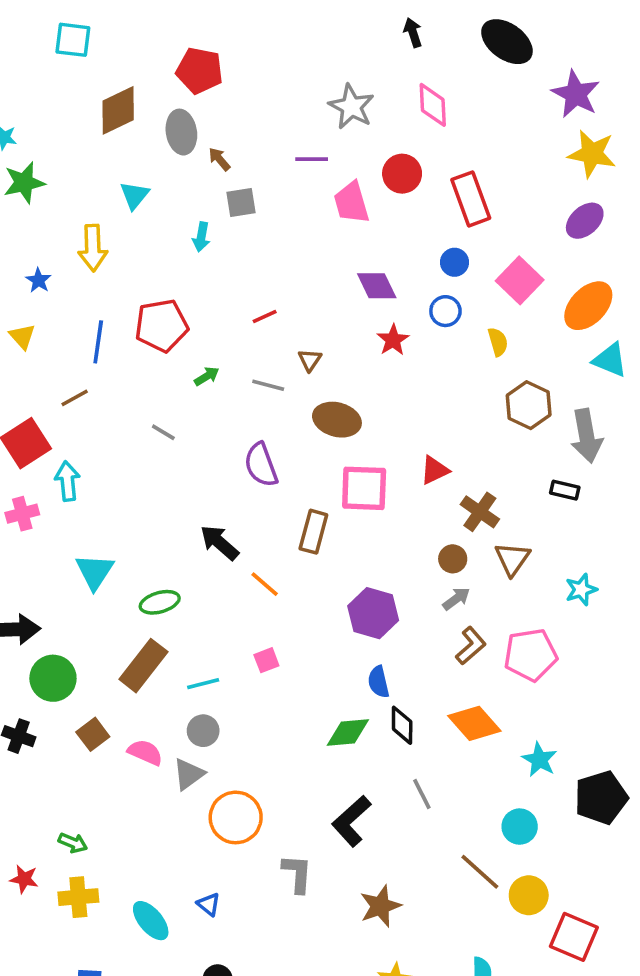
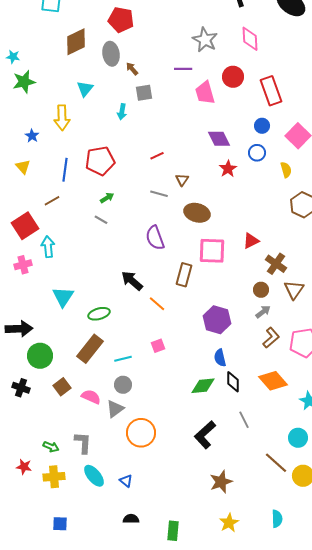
green arrow: (207, 376) -> (107, 198), moved
gray L-shape: (297, 874) -> (83, 443), moved
cyan ellipse: (151, 921) -> (94, 476), moved

